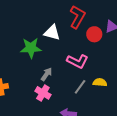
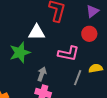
red circle: (94, 34) -> (89, 34), moved

